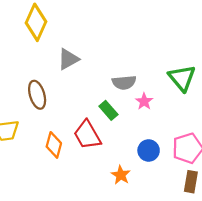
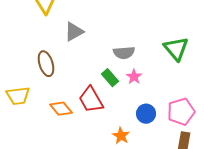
pink star: (144, 101) -> (134, 77), moved
orange diamond: (54, 145) -> (61, 109), turned -55

